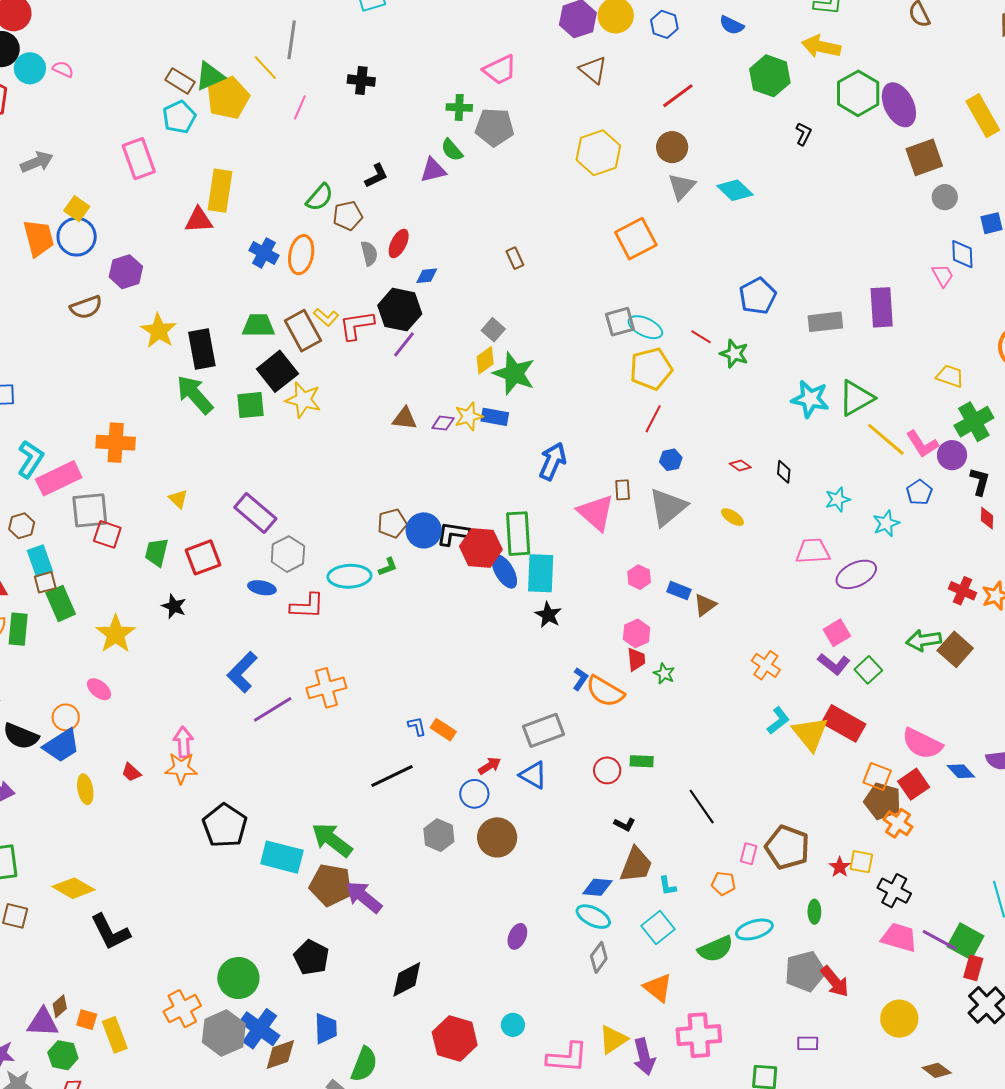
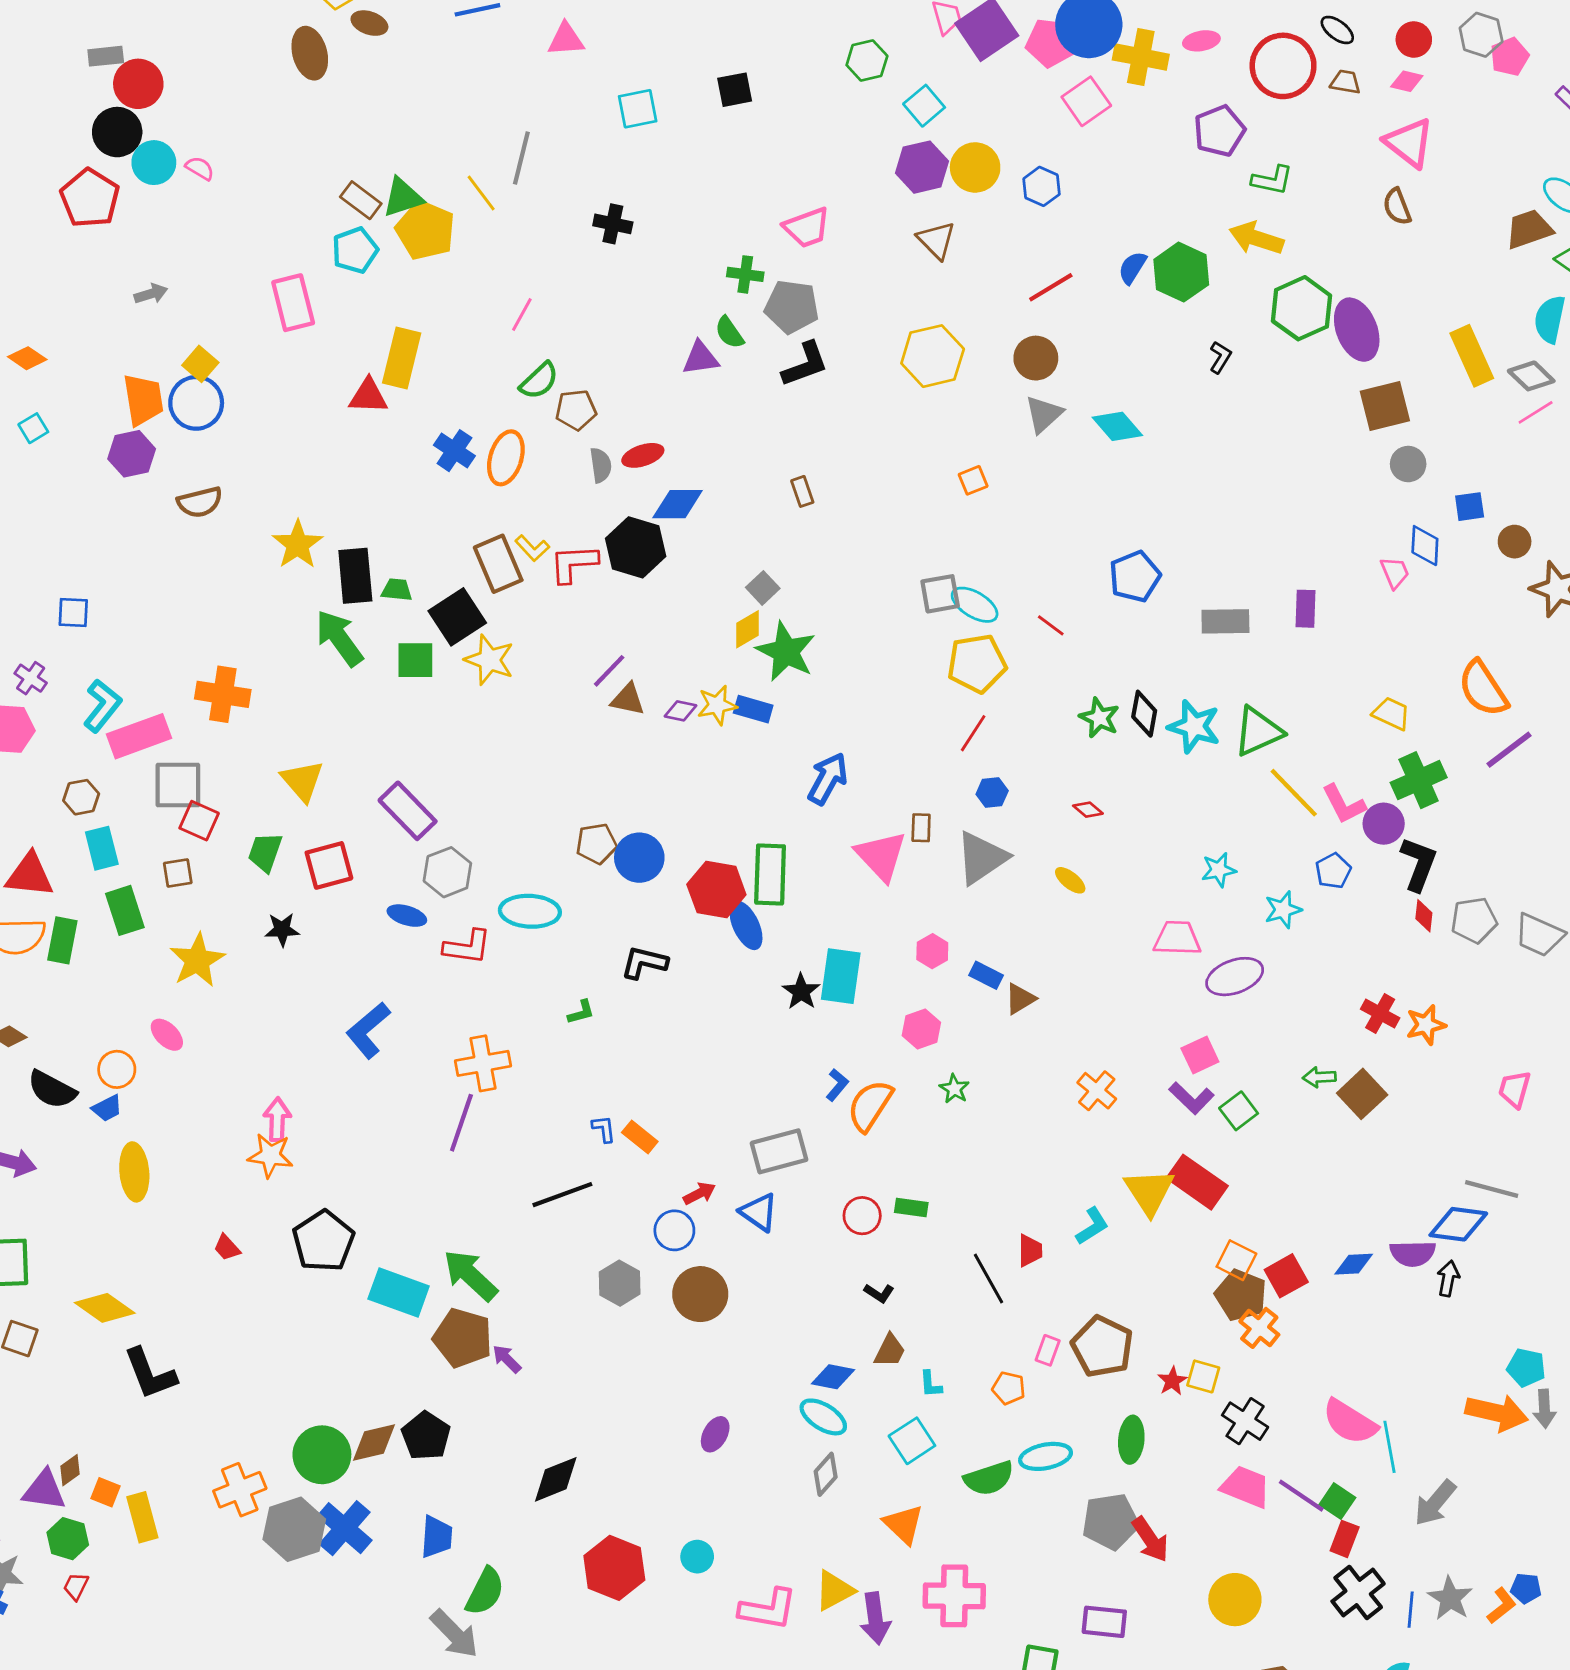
blue semicircle: (732, 25) -> (1132, 268), moved, turned 90
yellow pentagon: (228, 98) -> (425, 230), turned -30
pink line: (300, 107) -> (522, 314), moved
gray arrow: (37, 162) -> (151, 294), size x0.7
black L-shape: (376, 176) -> (805, 364), moved, size x1.4
orange square: (636, 239) -> (973, 480), size x0.5
red ellipse: (399, 243) -> (643, 455), turned 40
purple hexagon: (126, 272) -> (132, 454), moved
blue diamond: (427, 276) -> (678, 504), size x1.6
purple rectangle: (882, 307) -> (1306, 609), size x0.7
green trapezoid: (258, 325) -> (397, 590), moved, size x0.7
purple line: (404, 344) -> (609, 671), moved
green star: (734, 354) -> (1099, 718), moved
black diamond: (784, 472) -> (1144, 714), moved, size x1.4
black L-shape: (980, 481) -> (1419, 864), size x1.4
yellow triangle: (178, 499) -> (302, 781), size x1.6
black L-shape: (453, 534) -> (644, 963), moved
green L-shape: (388, 567) -> (581, 1012), moved
cyan rectangle: (541, 573) -> (841, 976), moved
brown square: (45, 582) -> (178, 873), moved
black star: (174, 606) -> (282, 930), turned -30
green arrow: (924, 640) -> (1319, 1077), size x0.7
red trapezoid: (636, 659) -> (1030, 1251), moved
orange semicircle: (605, 691) -> (870, 1106), turned 87
purple line: (273, 709) -> (461, 1123), moved, turned -45
cyan L-shape: (778, 721) -> (1092, 1226), moved
pink semicircle: (922, 744) -> (1350, 1422), moved
blue trapezoid: (61, 746) -> (107, 1108), size x0.6
blue diamond: (961, 771) -> (1354, 1264), turned -56
red trapezoid: (131, 772) -> (227, 1248), moved
yellow ellipse: (85, 789) -> (134, 1172), size x1.4
brown trapezoid: (636, 865) -> (890, 1351), size x0.7
purple arrow: (364, 897) -> (507, 1359), size x0.6
green ellipse: (814, 912) -> (1131, 1440), size x1.4
green square: (966, 941) -> (1337, 1501), size x0.7
purple rectangle: (808, 1043) -> (1104, 1622), size x1.5
brown diamond: (280, 1055) -> (374, 1443), moved

